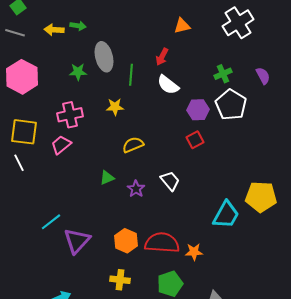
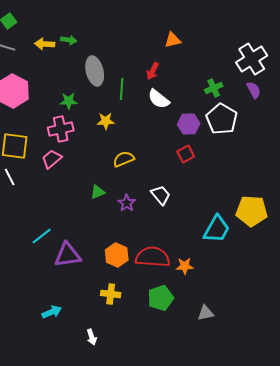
white cross: (238, 23) -> (252, 59), moved
green star: (78, 72) -> (69, 101), moved
purple triangle: (77, 241) -> (68, 255), turned 40

